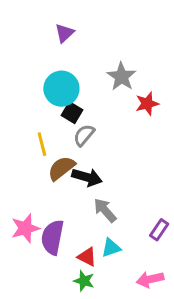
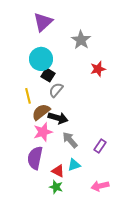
purple triangle: (64, 33) -> (43, 22), size x1.5
gray star: (122, 77) -> (81, 40), moved
pink star: (25, 228) -> (43, 132), moved
purple rectangle: (159, 230) -> (100, 146), moved

